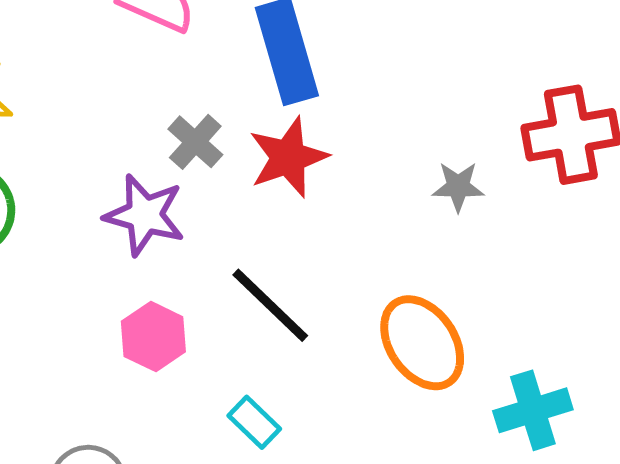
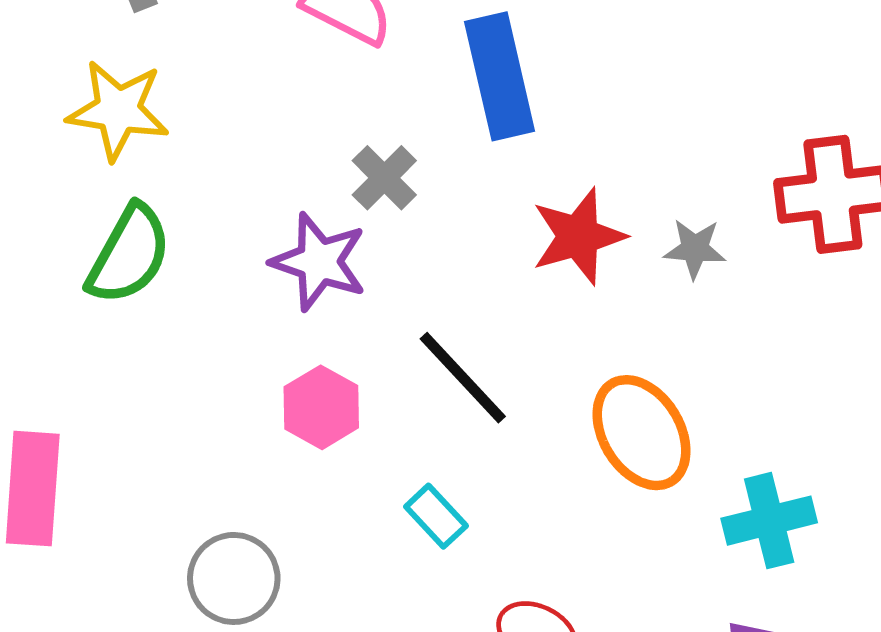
red star: (288, 157) -> (578, 236), moved

